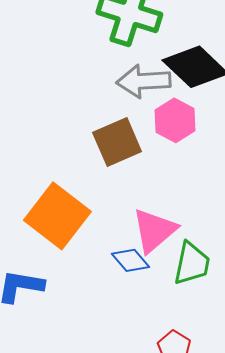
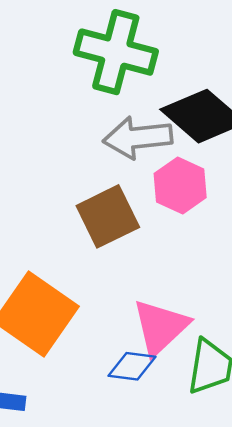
blue diamond: (131, 260) -> (132, 366), turned -39

